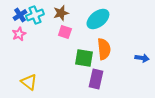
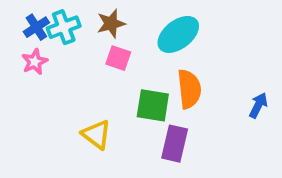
blue arrow: (142, 58) -> (258, 105), turned -72
yellow triangle: (29, 82) -> (96, 134), moved

